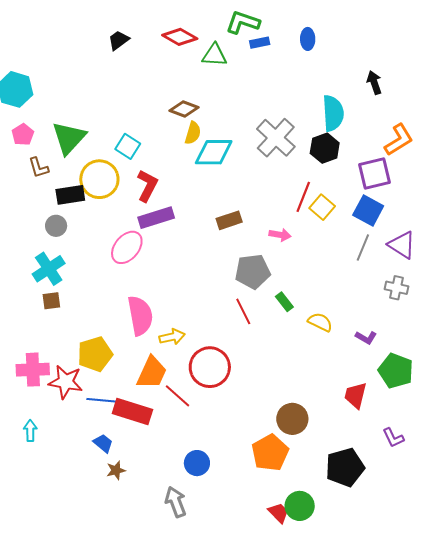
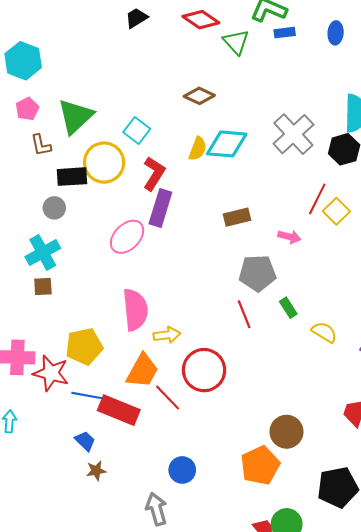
green triangle: (215, 55) -> (236, 42), turned 40
yellow semicircle: (193, 133) -> (198, 149), moved
purple rectangle: (156, 218) -> (160, 208), turned -60

